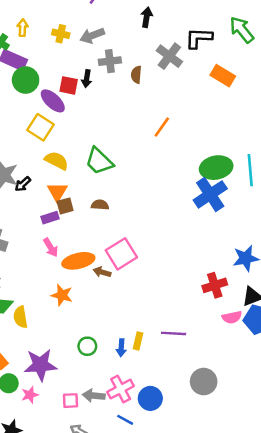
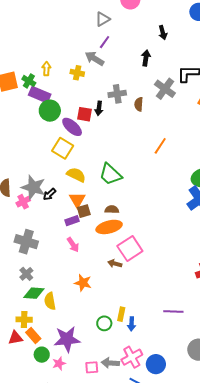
gray arrow: (92, 35) -> (95, 58), moved, turned 54
orange ellipse: (78, 261) -> (109, 227), moved
yellow rectangle: (138, 341) -> (121, 314), moved

